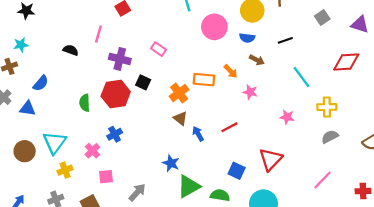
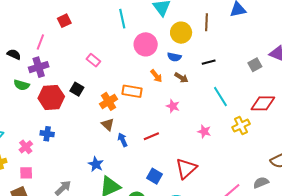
gray square: (322, 17) -> (255, 65), moved
purple cross: (120, 59) -> (39, 67), moved, turned -36
red diamond: (346, 62) -> (263, 103), moved
orange arrow: (231, 71) -> (156, 76), moved
green semicircle: (85, 103) -> (22, 85), moved, turned -77
yellow cross: (327, 107) -> (241, 126), turned -30
blue cross: (115, 134) -> (47, 134), turned 32
gray semicircle: (330, 137) -> (261, 183), moved
pink square: (106, 177) -> (26, 173), moved

